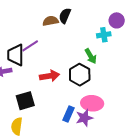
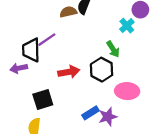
cyan cross: (104, 35) -> (127, 26), turned -32
pink ellipse: (92, 103) -> (127, 91), moved
blue rectangle: (69, 114) -> (90, 113), turned 35

